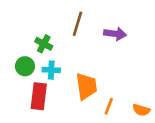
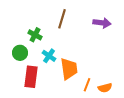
purple arrow: (115, 34) -> (102, 23), moved
cyan cross: (51, 70) -> (49, 56), moved, turned 32
orange semicircle: (141, 110) -> (105, 88), moved, turned -32

